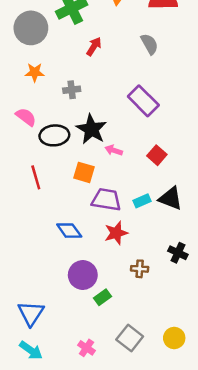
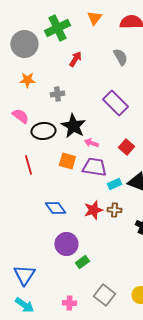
purple trapezoid: (106, 200) -> (94, 167), moved
brown cross: (140, 269) -> (114, 210), moved
pink cross: (86, 348) -> (69, 303), turned -32

